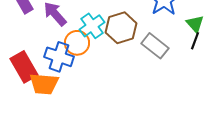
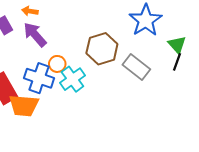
cyan cross: (92, 26) -> (72, 79), moved
orange circle: (77, 43) -> (57, 64), size x0.7

